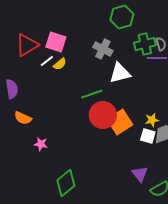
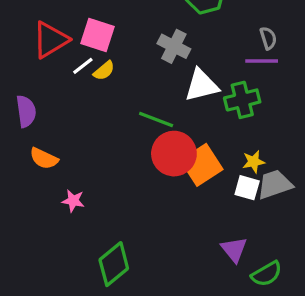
green cross: (145, 44) -> (242, 100), moved
green line: (92, 94) -> (156, 119), turned 40

